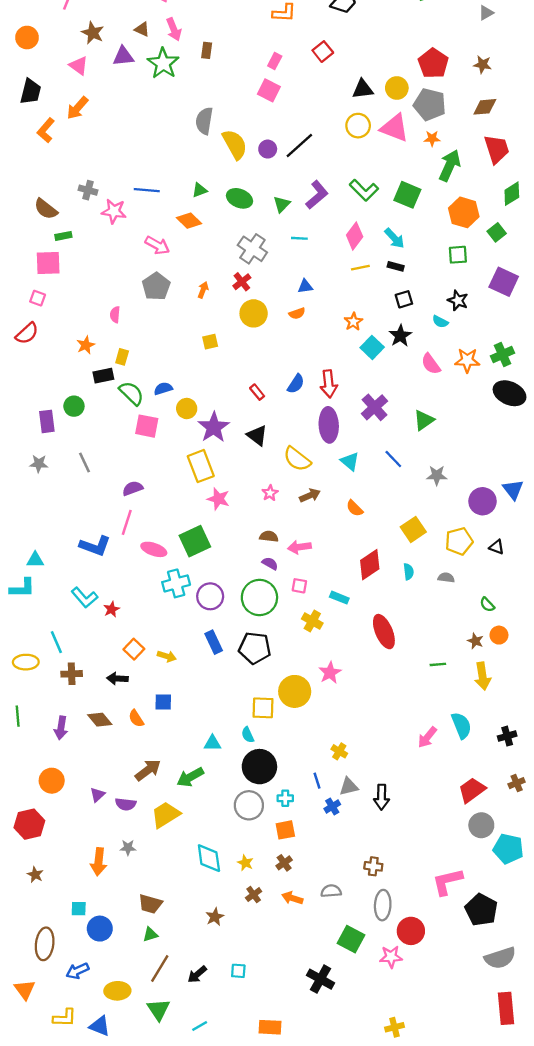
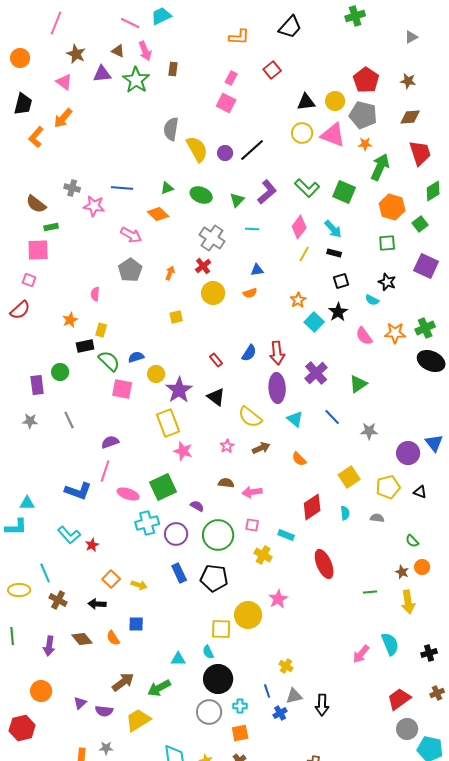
yellow line: (360, 268) -> (304, 254), turned -49
purple semicircle: (270, 563) -> (197, 506), moved
brown cross: (72, 674) -> (58, 600), turned 30

